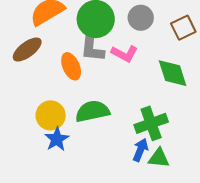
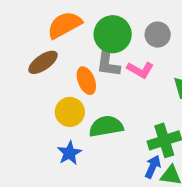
yellow circle: (51, 115) -> (70, 112), moved

